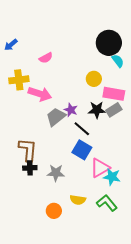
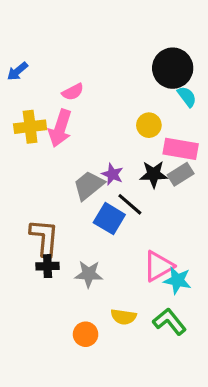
pink arrow: (40, 94) -> (60, 128), moved, turned 90
blue square: (82, 150) -> (109, 219), moved

